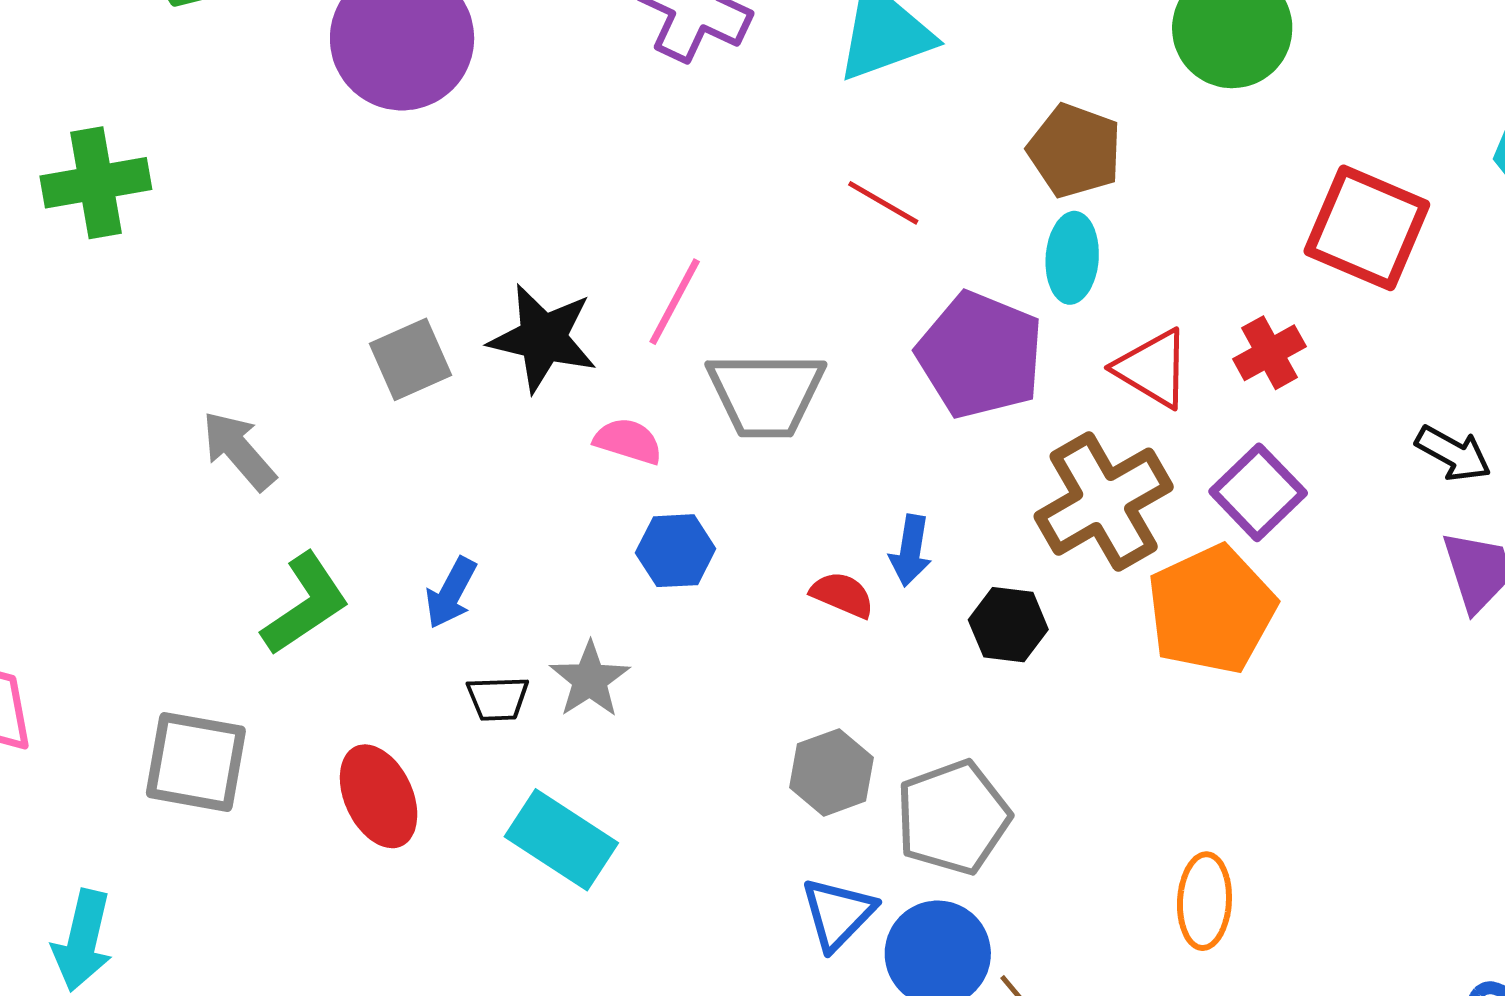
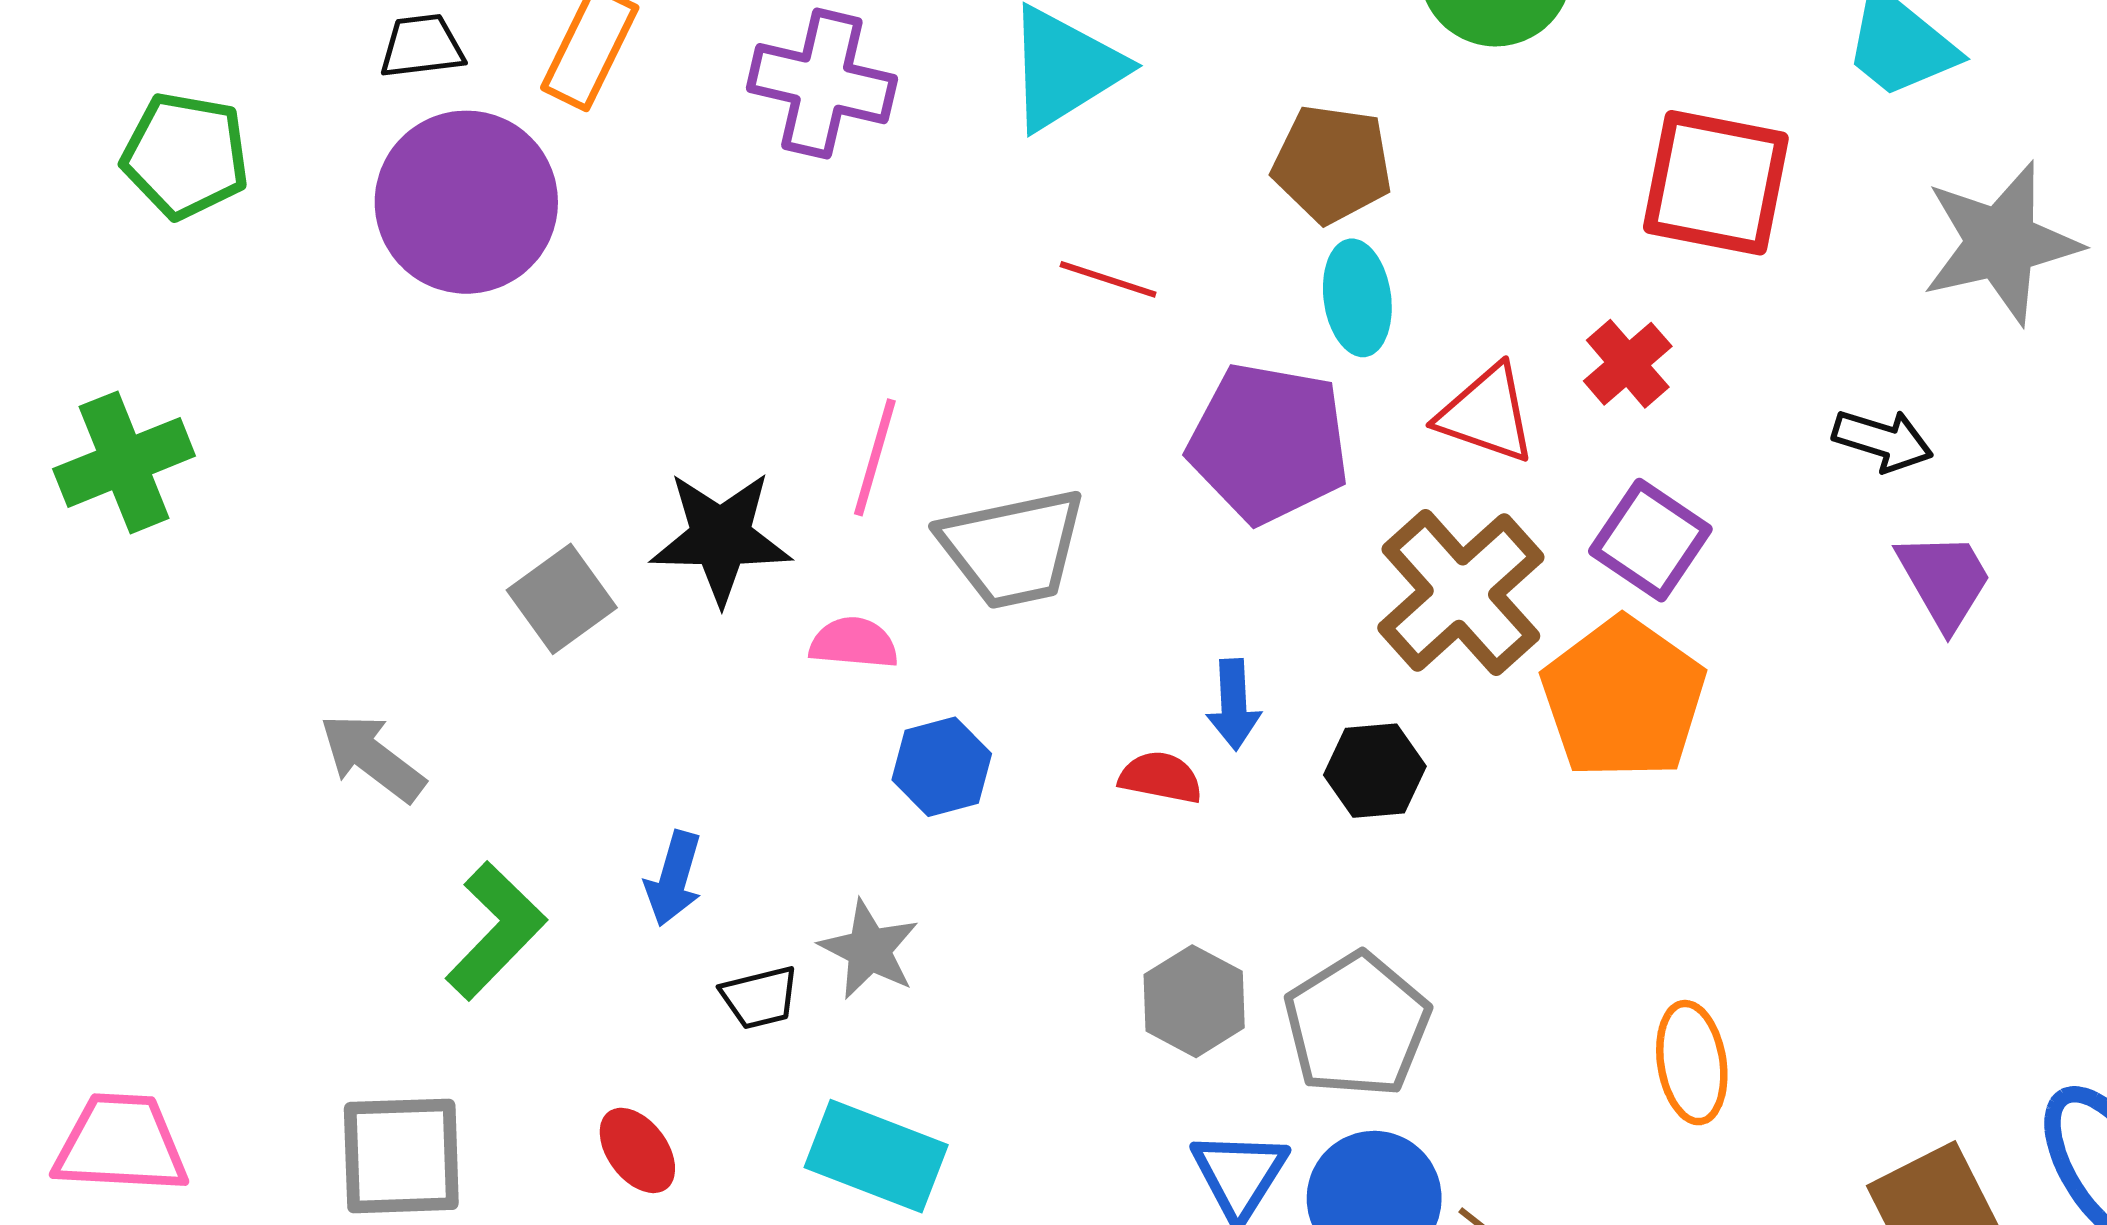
red ellipse: (379, 796) -> (637, 1150), size x0.7

